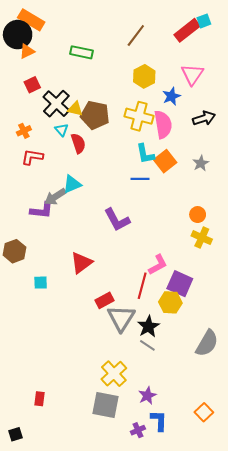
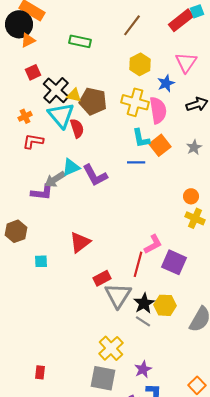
cyan triangle: (62, 130) -> (61, 115), size x2.0
purple L-shape: (117, 220) -> (95, 175), moved
yellow hexagon: (170, 302) -> (165, 305), moved

